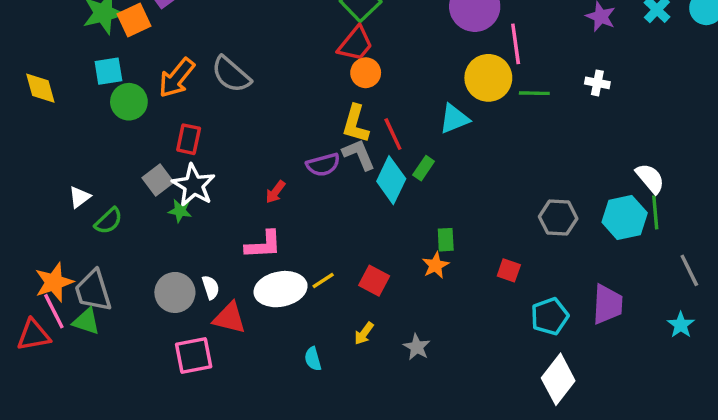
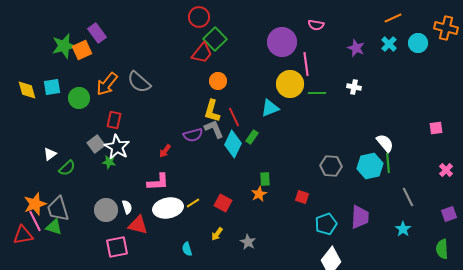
red trapezoid: (355, 44) -> (202, 53), moved
cyan square: (108, 71) -> (52, 87), moved

